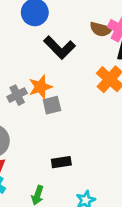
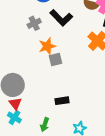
gray cross: (17, 95) -> (34, 23), moved

